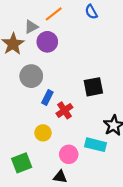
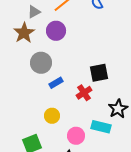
gray triangle: (31, 27) -> (34, 12), moved
blue rectangle: (47, 98) -> (56, 83), turned 32
red cross: (64, 110) -> (84, 93), moved

